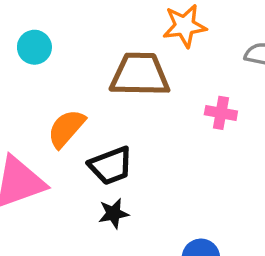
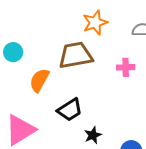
orange semicircle: (66, 128) -> (39, 80), moved
black star: (113, 213) -> (93, 135), moved

